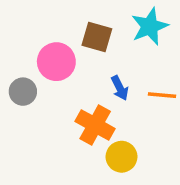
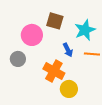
cyan star: (150, 26) -> (85, 30), moved
gray circle: (23, 92) -> (18, 59), moved

